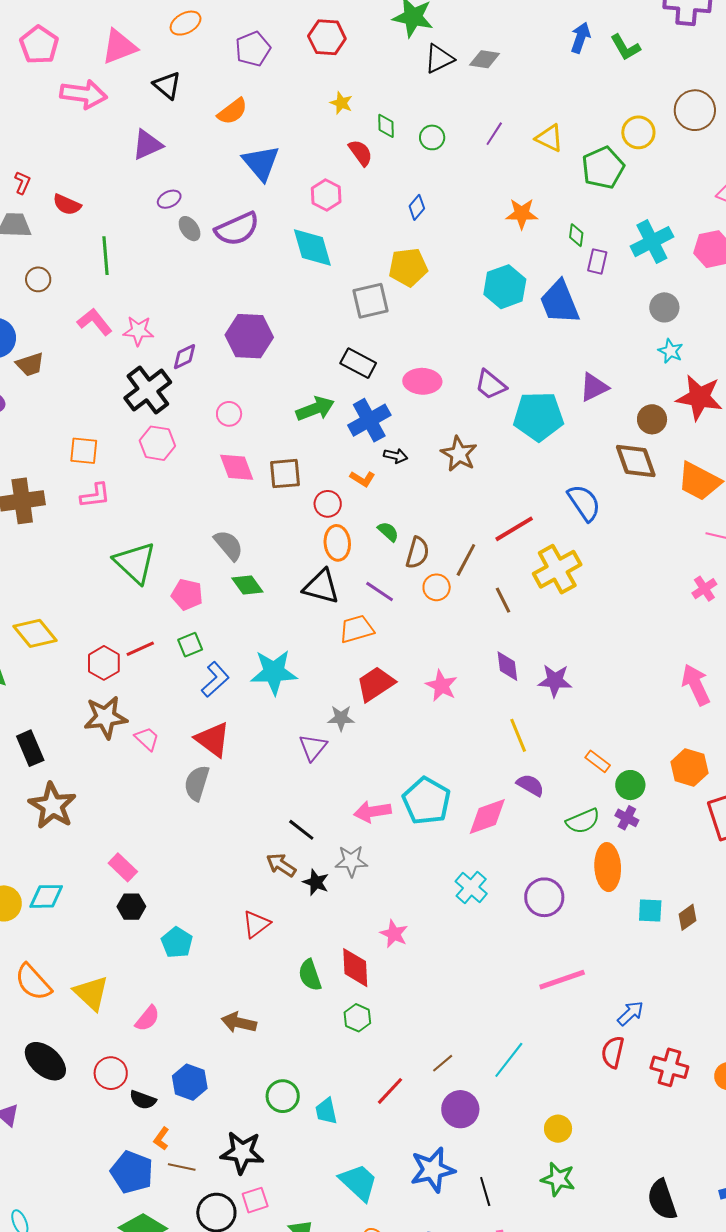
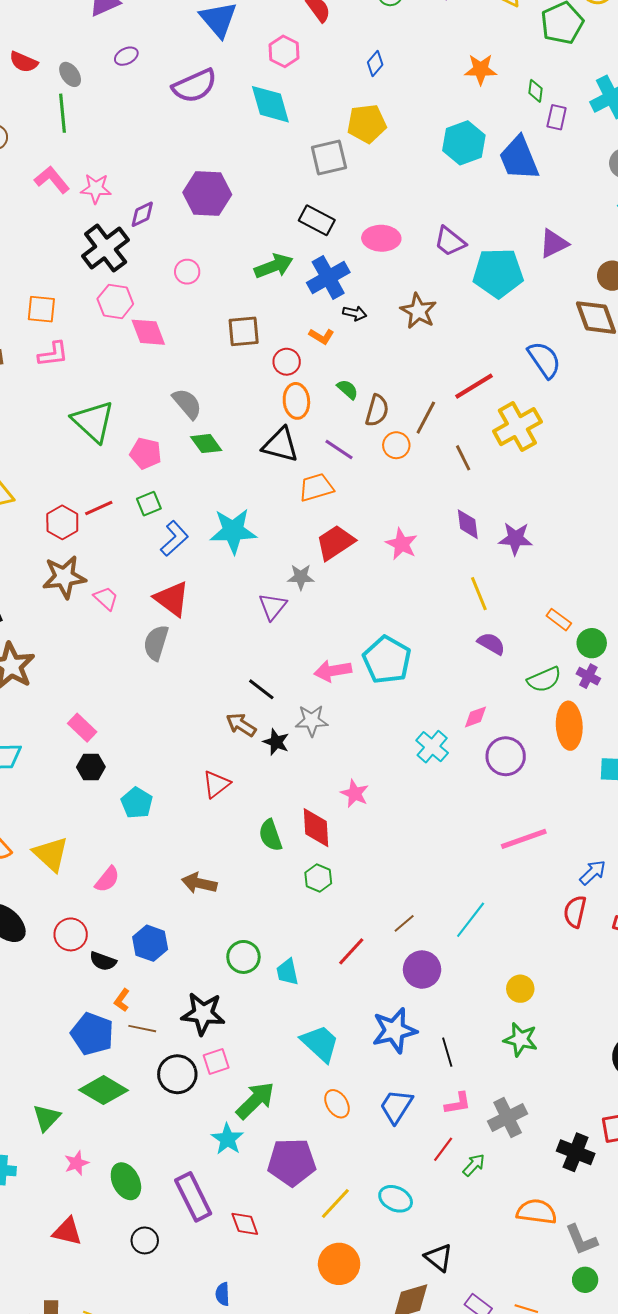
gray ellipse: (190, 229) -> (70, 74), moved
pink diamond: (237, 467) -> (148, 332), moved
pink diamond: (487, 816) -> (476, 717), moved, size x0.6

